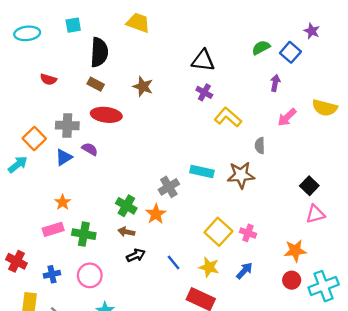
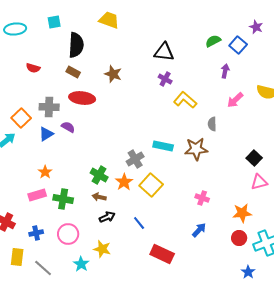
yellow square: (218, 232) -> (151, 185), moved
yellow star: (209, 267) -> (102, 249), moved

